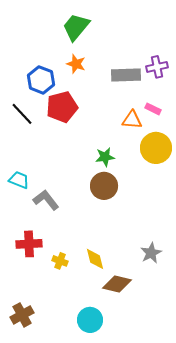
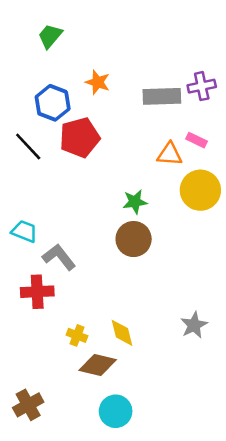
green trapezoid: (76, 27) -> (50, 36), moved, size x0.7
red cross: (29, 244) -> (37, 292), moved
brown diamond: (117, 284) -> (98, 365), moved

